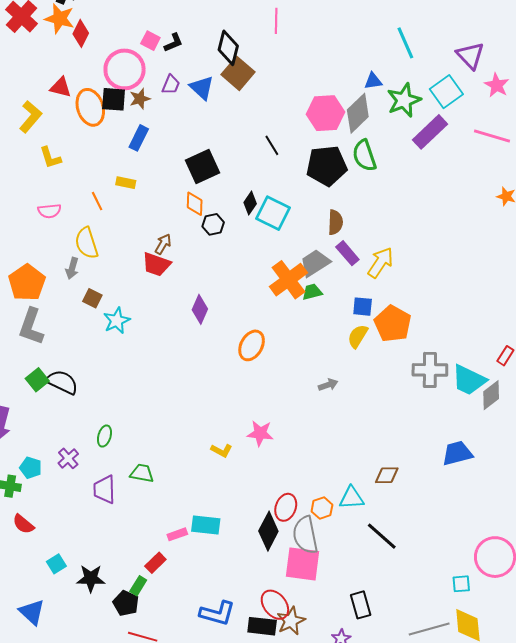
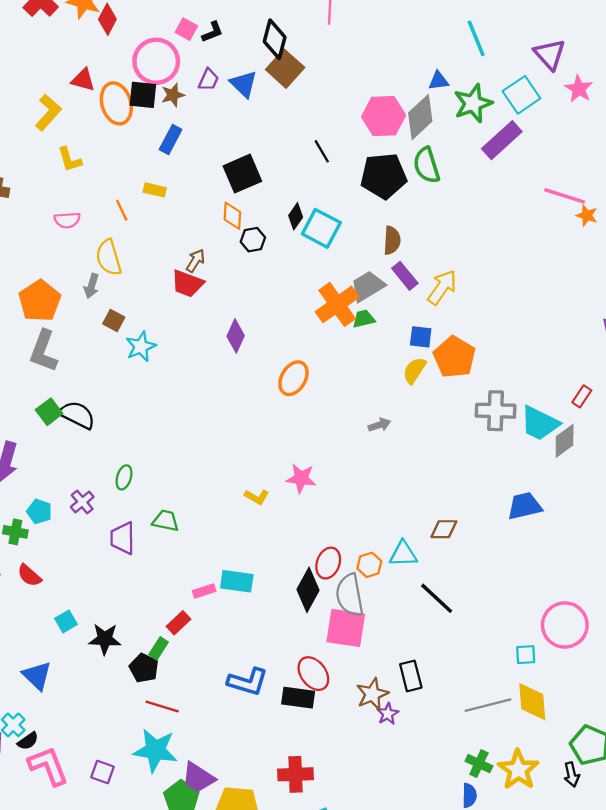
pink line: (492, 136) -> (565, 196), moved
brown star: (291, 621) -> (372, 694), moved

